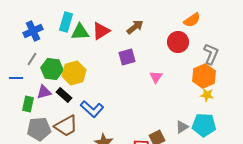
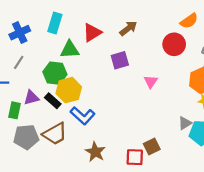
green triangle: (80, 32) -> (70, 50), moved
green hexagon: (52, 69) -> (55, 73), moved
yellow hexagon: (74, 73) -> (69, 90), moved
gray triangle: (182, 127) -> (185, 123), moved

